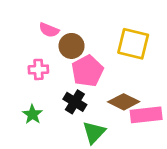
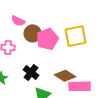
yellow square: (133, 44) -> (76, 36), turned -30
pink pentagon: (87, 71) -> (47, 39), moved

